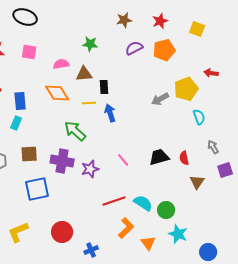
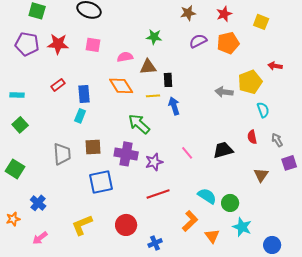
gray arrow: (160, 99) -> (224, 92), turned 36
red semicircle: (184, 158) -> (252, 137), moved
red line: (114, 201) -> (158, 194), moved

